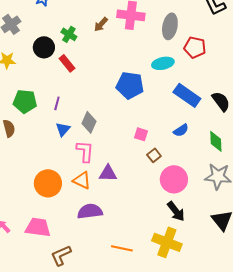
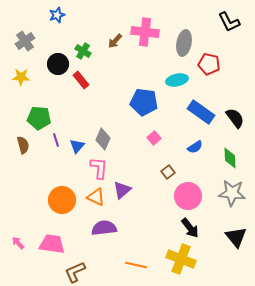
purple line: (57, 103) -> (56, 140), moved, turned -32
pink square: (141, 134) -> (154, 138), moved, turned 32
purple triangle: (108, 173) -> (122, 190), turned -42

